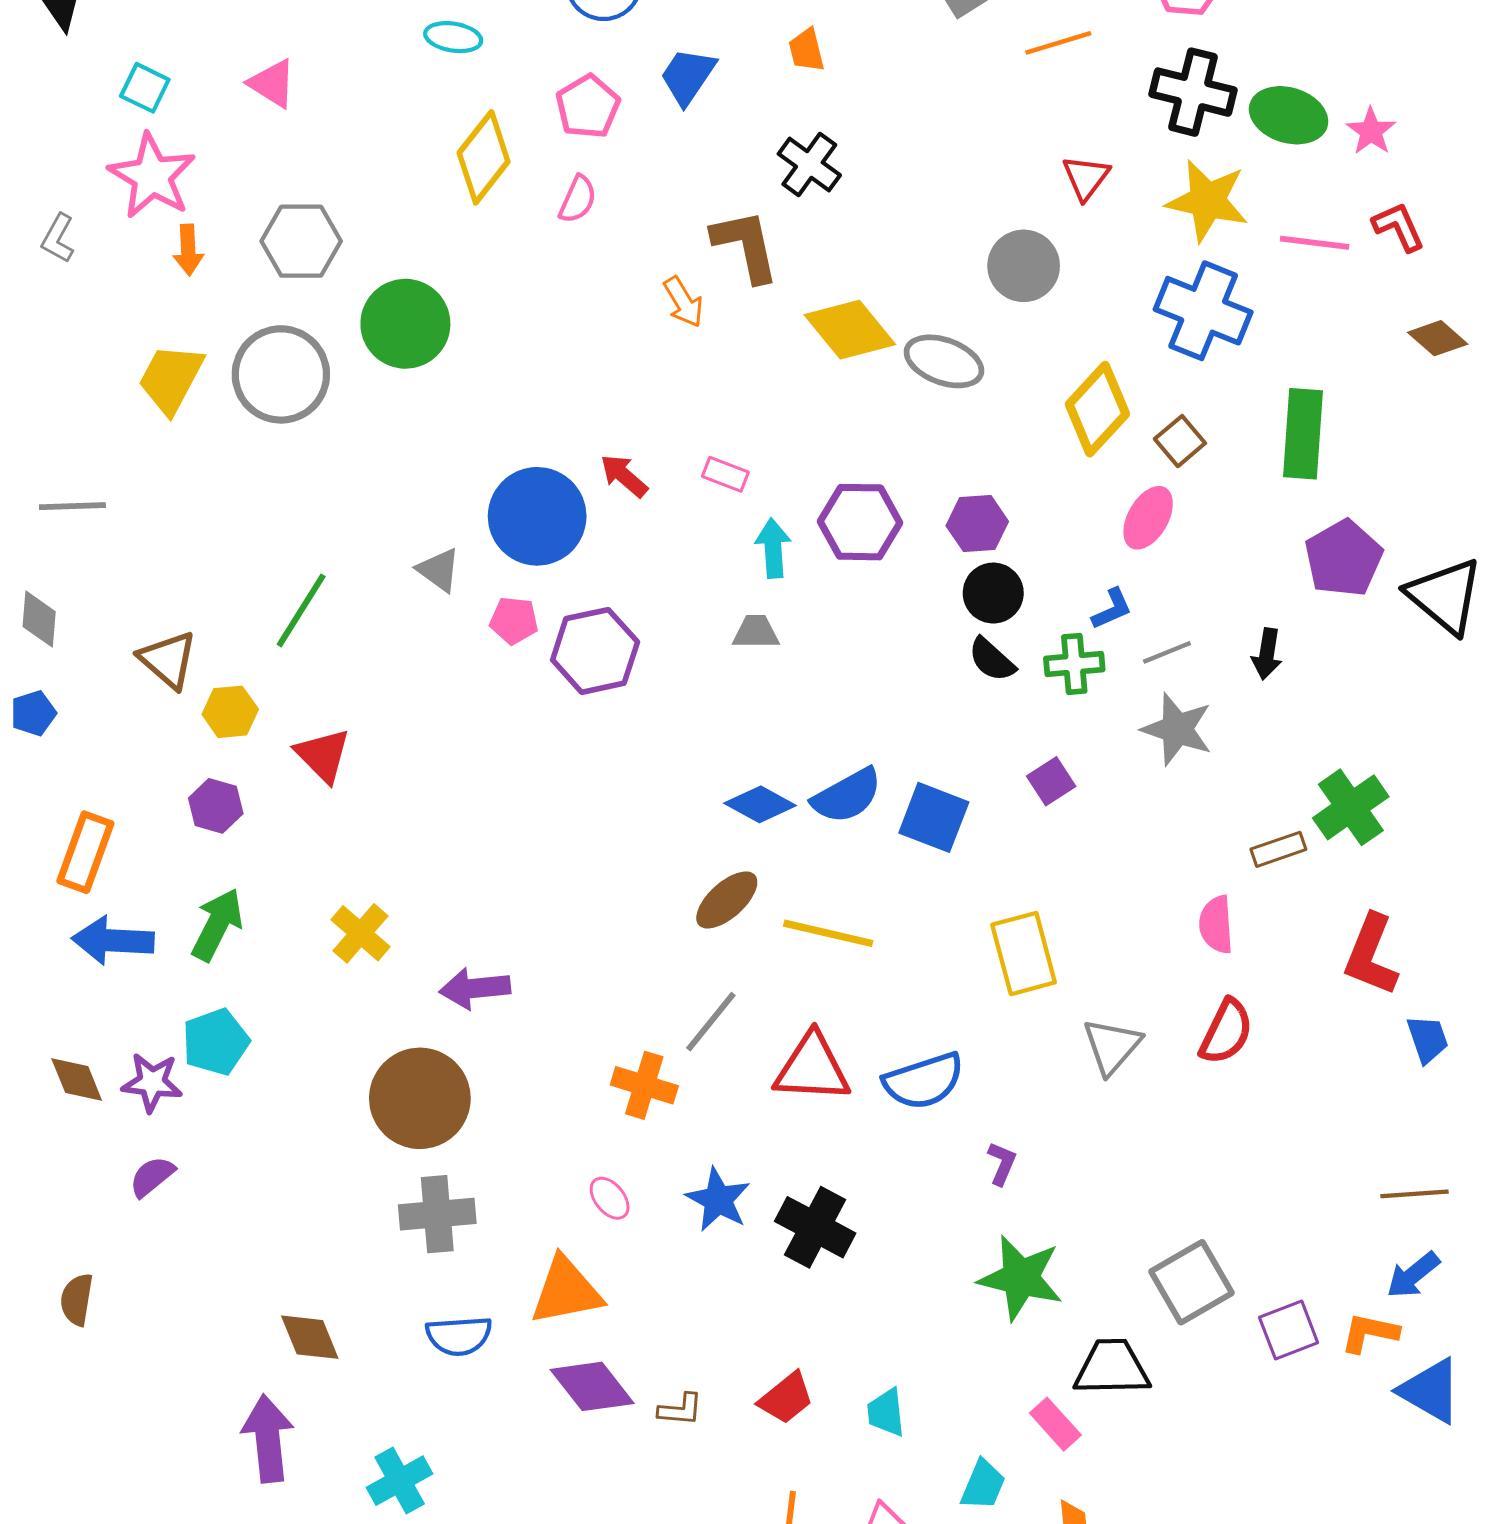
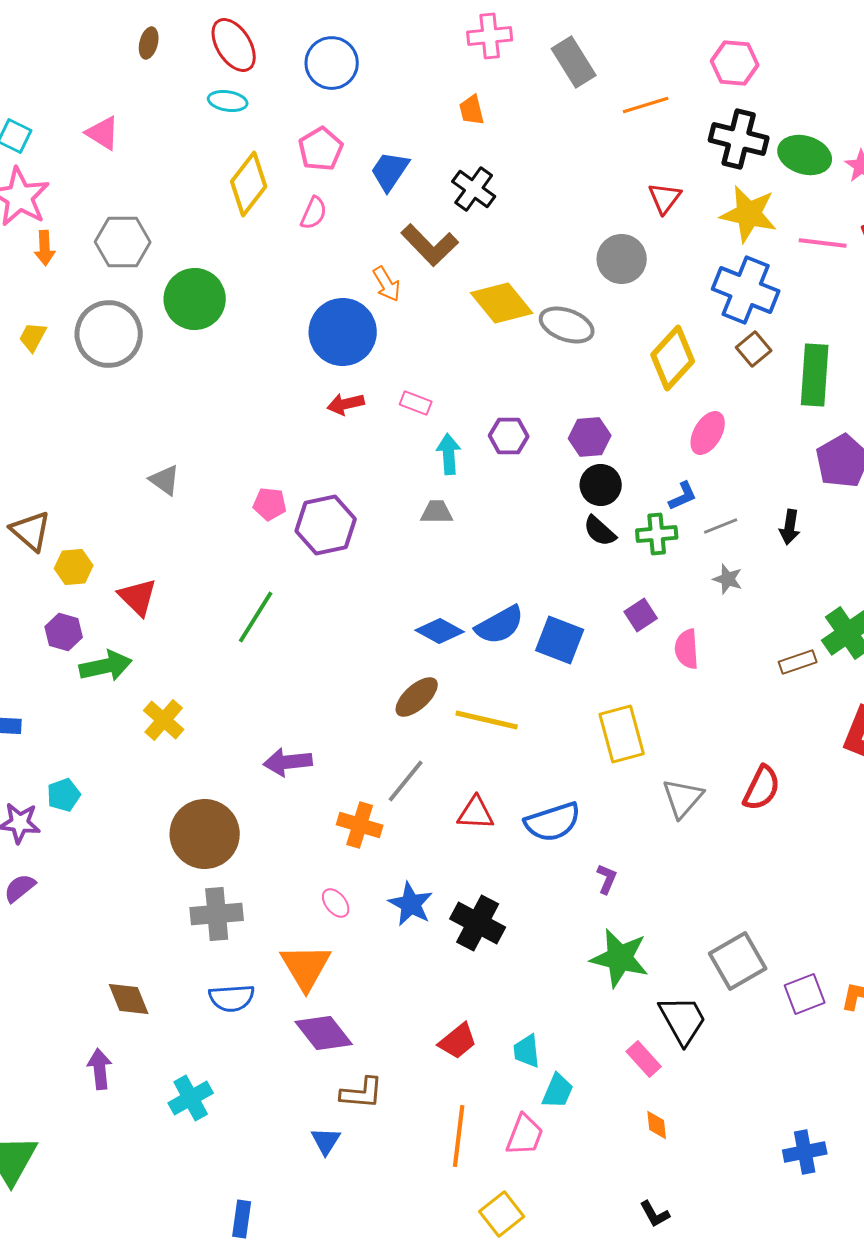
blue trapezoid: (688, 76) -> (390, 171), moved
brown L-shape: (746, 246) -> (430, 245), turned 148
yellow trapezoid: (171, 379) -> (33, 337), size x0.6
brown square: (1180, 441) -> (754, 349), moved
red arrow: (624, 476) -> (346, 404), turned -54
blue circle: (537, 516) -> (343, 332), moved
purple hexagon: (860, 522) -> (509, 436), size x0.7
gray triangle: (439, 570) -> (165, 480), moved
green line: (301, 610) -> (256, 617), moved
gray star: (1177, 729) -> (728, 579), size x0.6
green arrow: (217, 925) -> (106, 666), moved, turned 51
pink semicircle: (1216, 925) -> (687, 649), moved
purple arrow: (475, 988) -> (288, 762), moved
cyan pentagon: (216, 1042) -> (64, 795), size x0.7
red triangle: (812, 1068) -> (476, 813), size x0.7
orange triangle: (566, 1291) -> (306, 967), turned -50
black trapezoid: (1112, 1368) -> (683, 1020), turned 62
brown L-shape: (680, 1410) -> (362, 1093), moved, size x1.4
purple arrow: (268, 1439) -> (100, 1069), size x0.7
cyan trapezoid: (983, 1485) -> (558, 1091), moved

